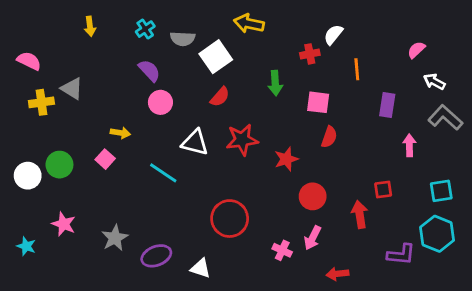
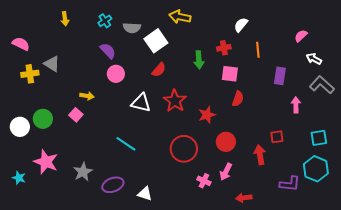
red cross: (310, 54) -> (224, 48), moved
red star: (242, 140) -> (175, 101), turned -30
cyan line: (163, 173) -> (126, 144), moved
red circle: (230, 219) -> (184, 149), moved
pink star: (64, 224) -> (46, 162), size x1.4

